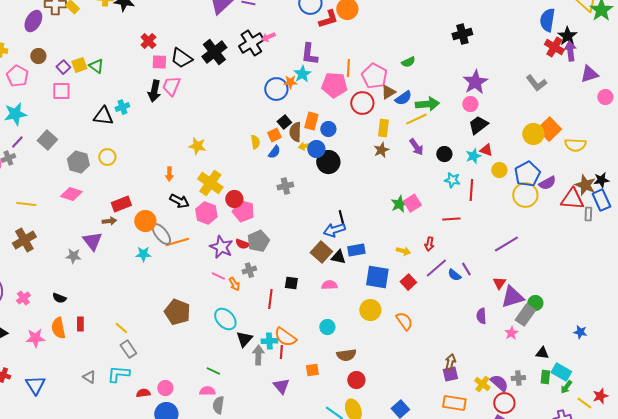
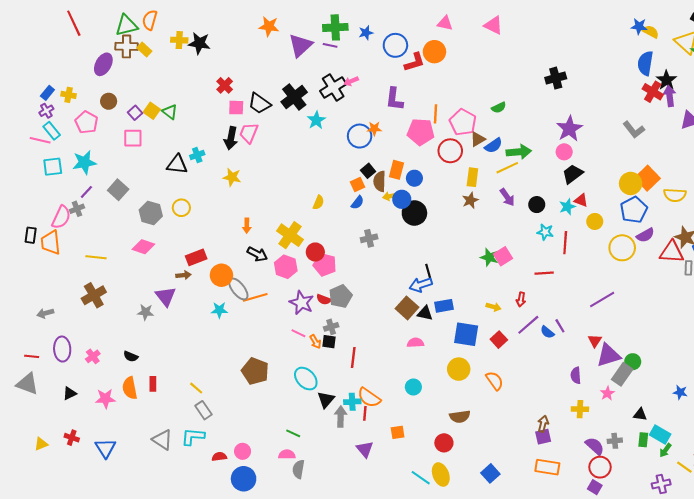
yellow square: (79, 65) -> (152, 111), turned -35
cyan star: (302, 74) -> (316, 120), moved
yellow semicircle: (255, 142) -> (318, 202), moved, turned 32
yellow star: (197, 146) -> (232, 177), moved
blue pentagon: (527, 174) -> (634, 210), moved
green star: (399, 204) -> (489, 257), turned -30
black square: (291, 283) -> (329, 342), moved
brown semicircle: (346, 355) -> (460, 417), moved
gray triangle: (89, 377) -> (162, 440), size x1.5
yellow cross: (482, 384) -> (580, 409), moved, turned -35

